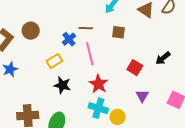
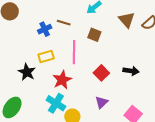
pink line: (90, 54) -> (74, 52), moved
black arrow: (163, 58) -> (131, 71), turned -147
yellow rectangle: (54, 61) -> (46, 57), moved

